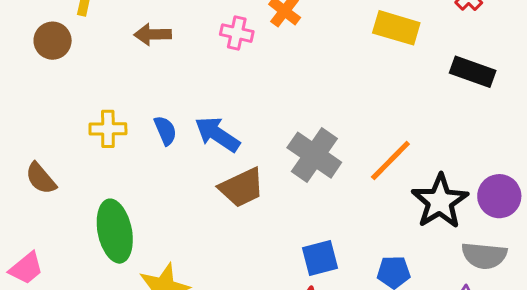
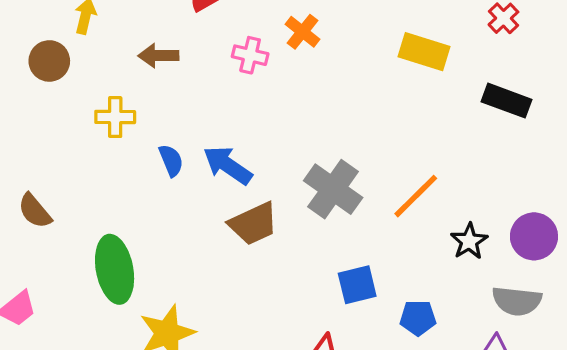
yellow cross: (108, 129) -> (115, 117), moved
black star: (440, 201) -> (469, 241), size x0.6
blue square: (320, 258) -> (357, 285), moved

